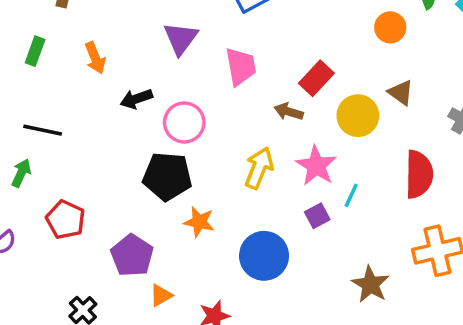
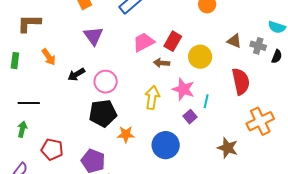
pink trapezoid: (241, 67) -> (144, 42), moved, turned -95
brown triangle: (401, 93) -> (234, 41), moved

